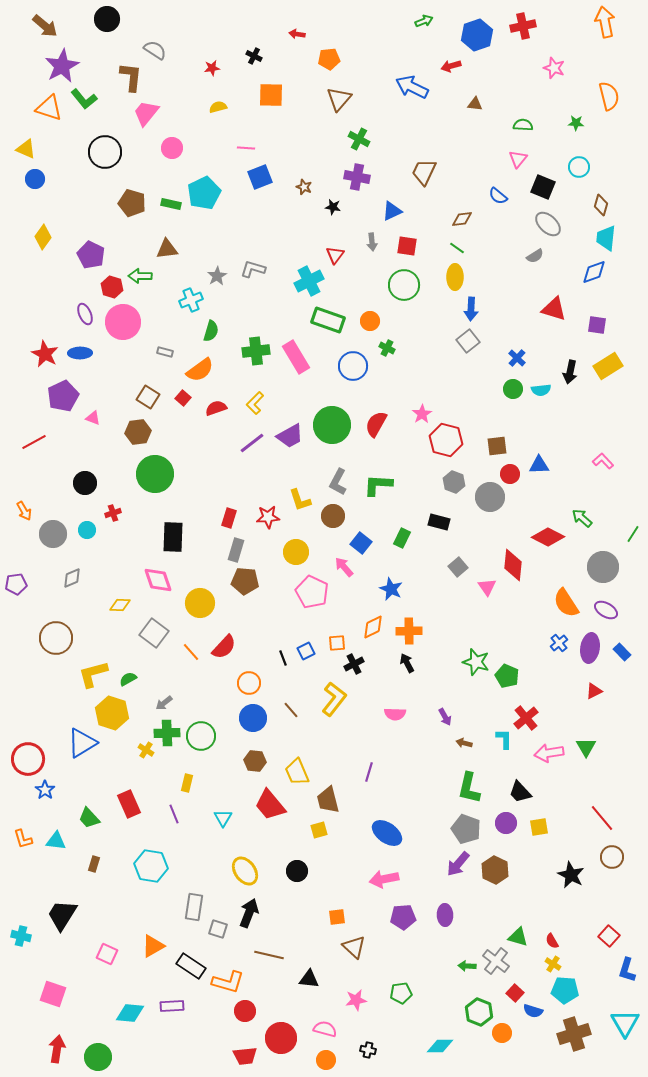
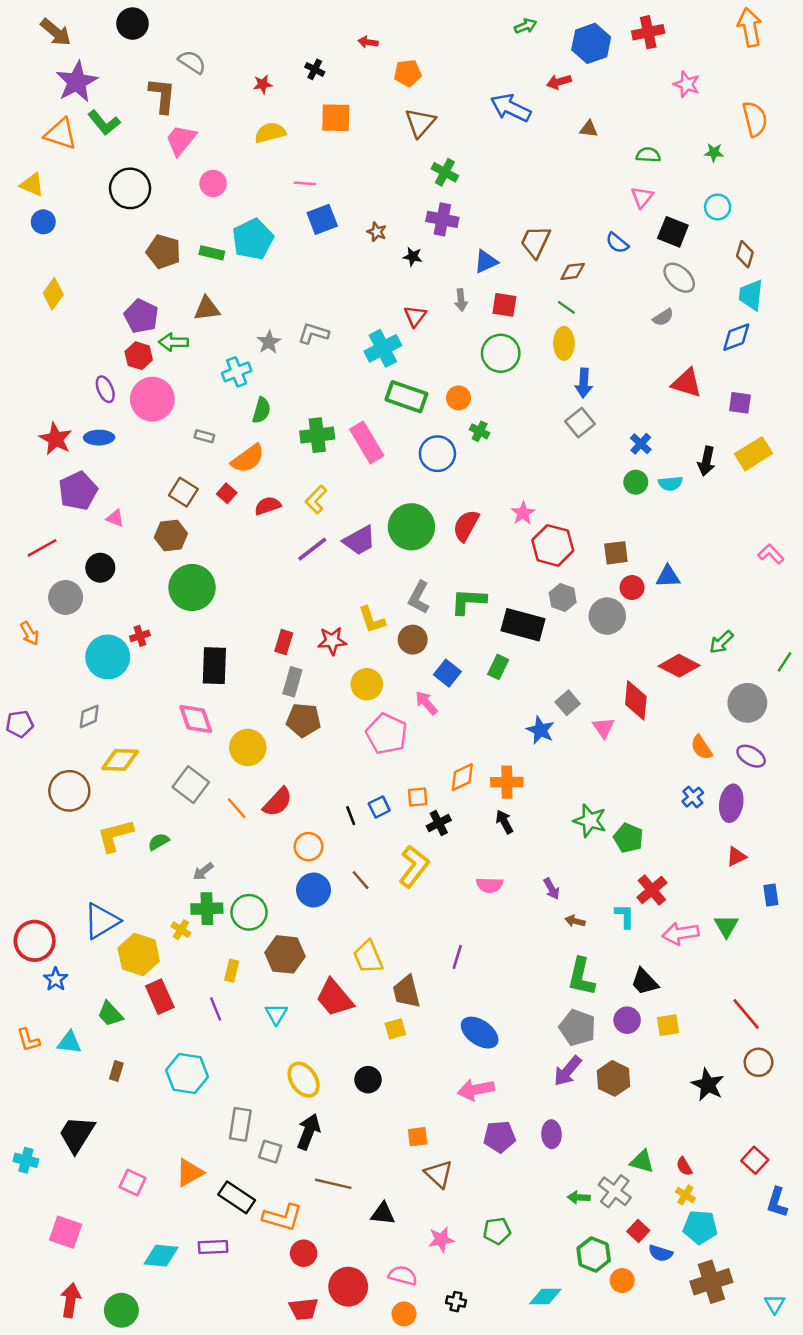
yellow semicircle: (218, 107) -> (270, 133), size x1.4
brown trapezoid: (424, 172) -> (535, 242), moved
purple pentagon: (91, 255) -> (141, 316), moved
pink L-shape: (603, 461) -> (771, 554), moved
black circle: (85, 483) -> (100, 568), moved
green arrow: (582, 518) -> (721, 642), turned -85
black rectangle: (439, 522) -> (523, 625), moved, size x1.6
cyan circle: (87, 530) -> (108, 657), size x2.0
gray circle: (53, 534) -> (66, 597), moved
blue star: (391, 589) -> (540, 730), moved
orange semicircle: (566, 603) -> (701, 747), size x0.7
yellow diamond: (120, 605) -> (120, 760), moved, size x1.4
blue rectangle: (622, 652) -> (771, 895), moved, turned 36
yellow hexagon: (112, 713) -> (139, 954), moved
brown hexagon: (255, 761) -> (285, 954), moved, size x1.4
cyan triangle: (625, 1023) -> (775, 1304), moved, size x0.6

